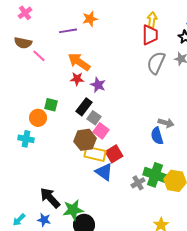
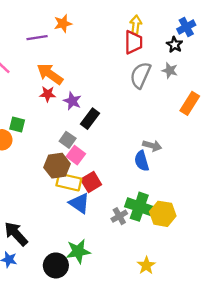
black rectangle: (84, 107) -> (90, 119), moved
green star: (73, 210) -> (78, 251), moved

